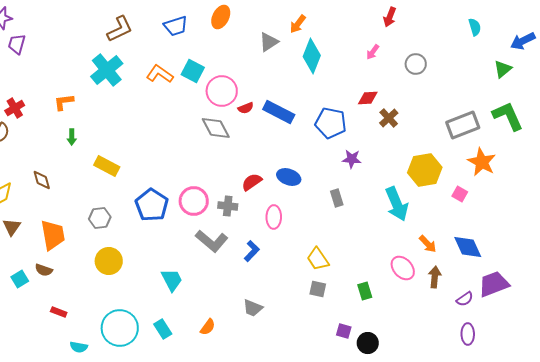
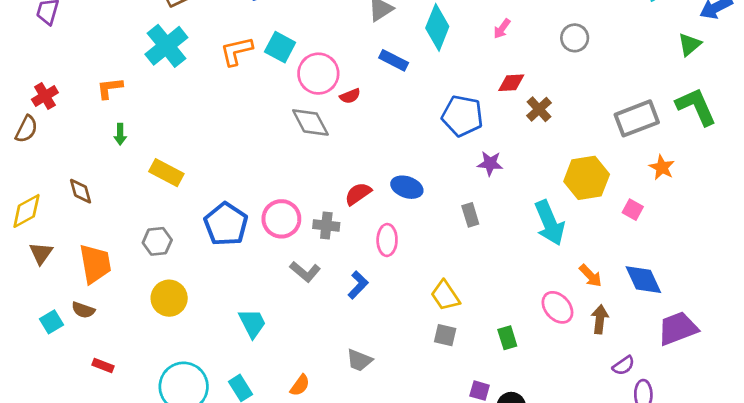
pink arrow: (373, 52) -> (502, 29), moved
orange L-shape: (160, 74) -> (236, 51), turned -48
blue rectangle: (279, 112) -> (394, 60), moved, size x0.7
orange star: (482, 162) -> (662, 167), size x0.7
gray L-shape: (212, 241) -> (305, 272), size x0.7
purple semicircle: (465, 299) -> (624, 366), moved

